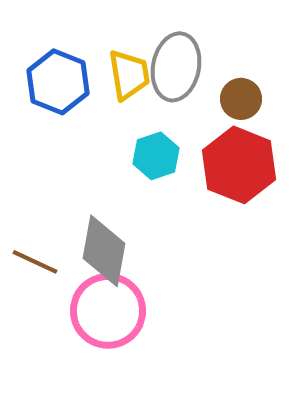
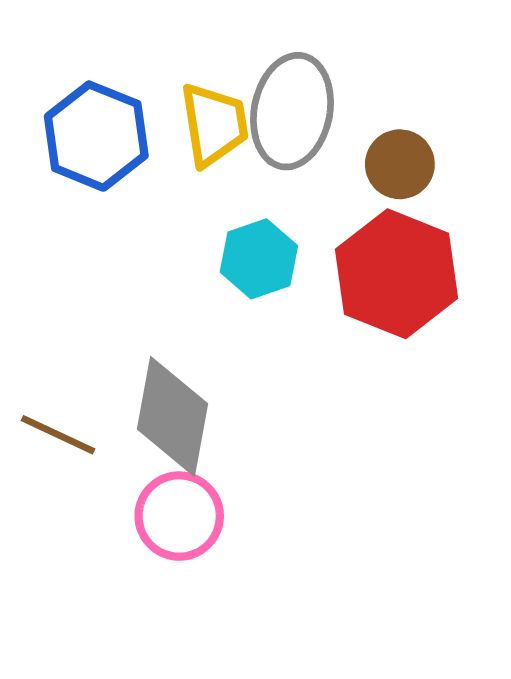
pink circle: (108, 311) -> (179, 516), size x0.7

